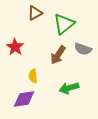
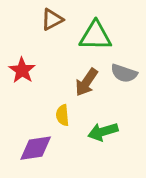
green triangle: (64, 24) -> (95, 36), turned 40
yellow semicircle: (33, 76) -> (63, 115), moved

